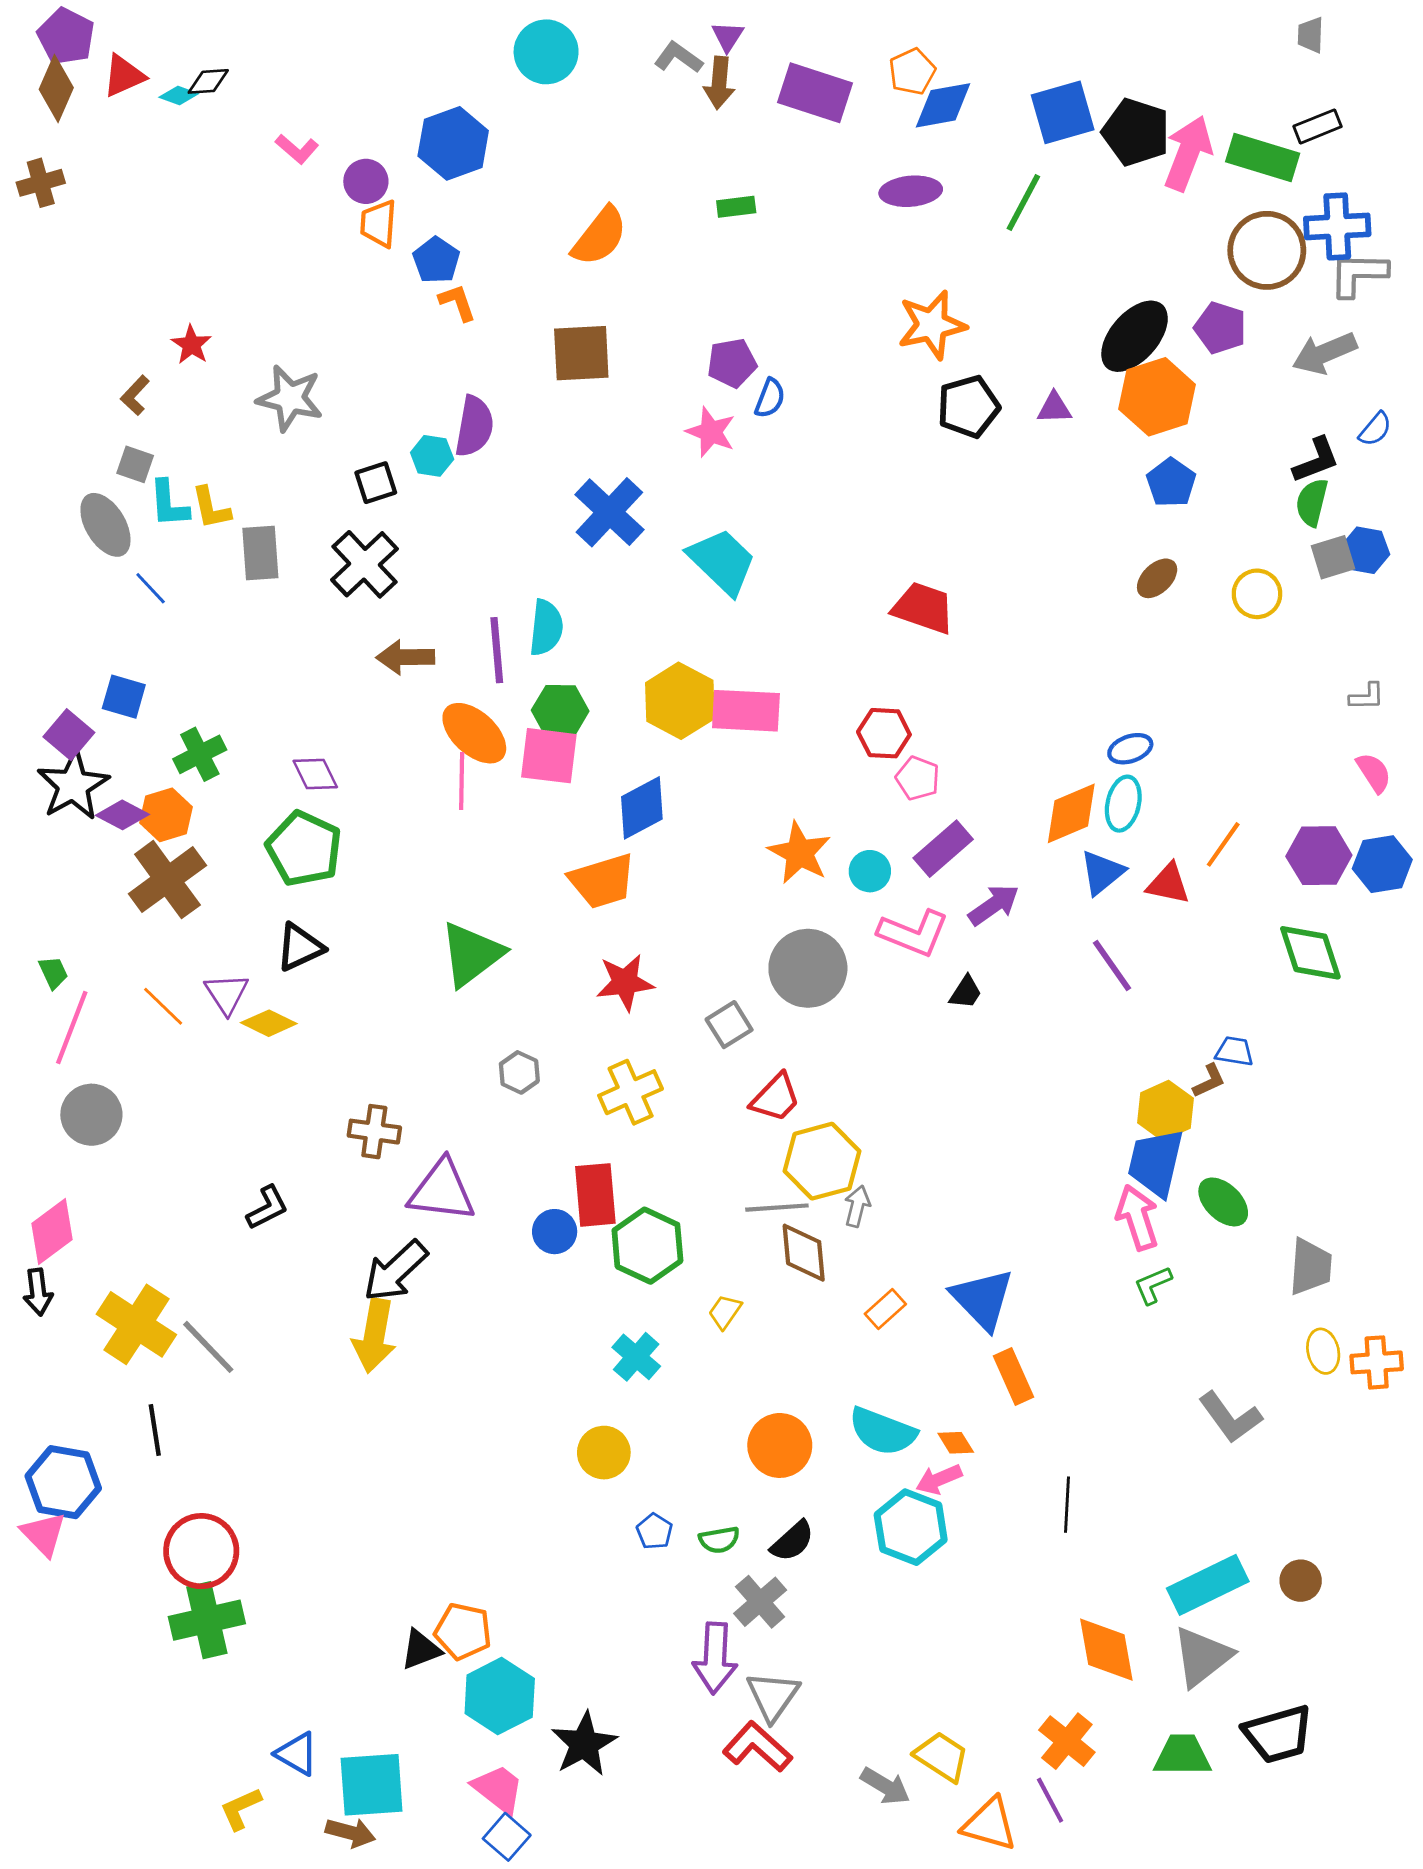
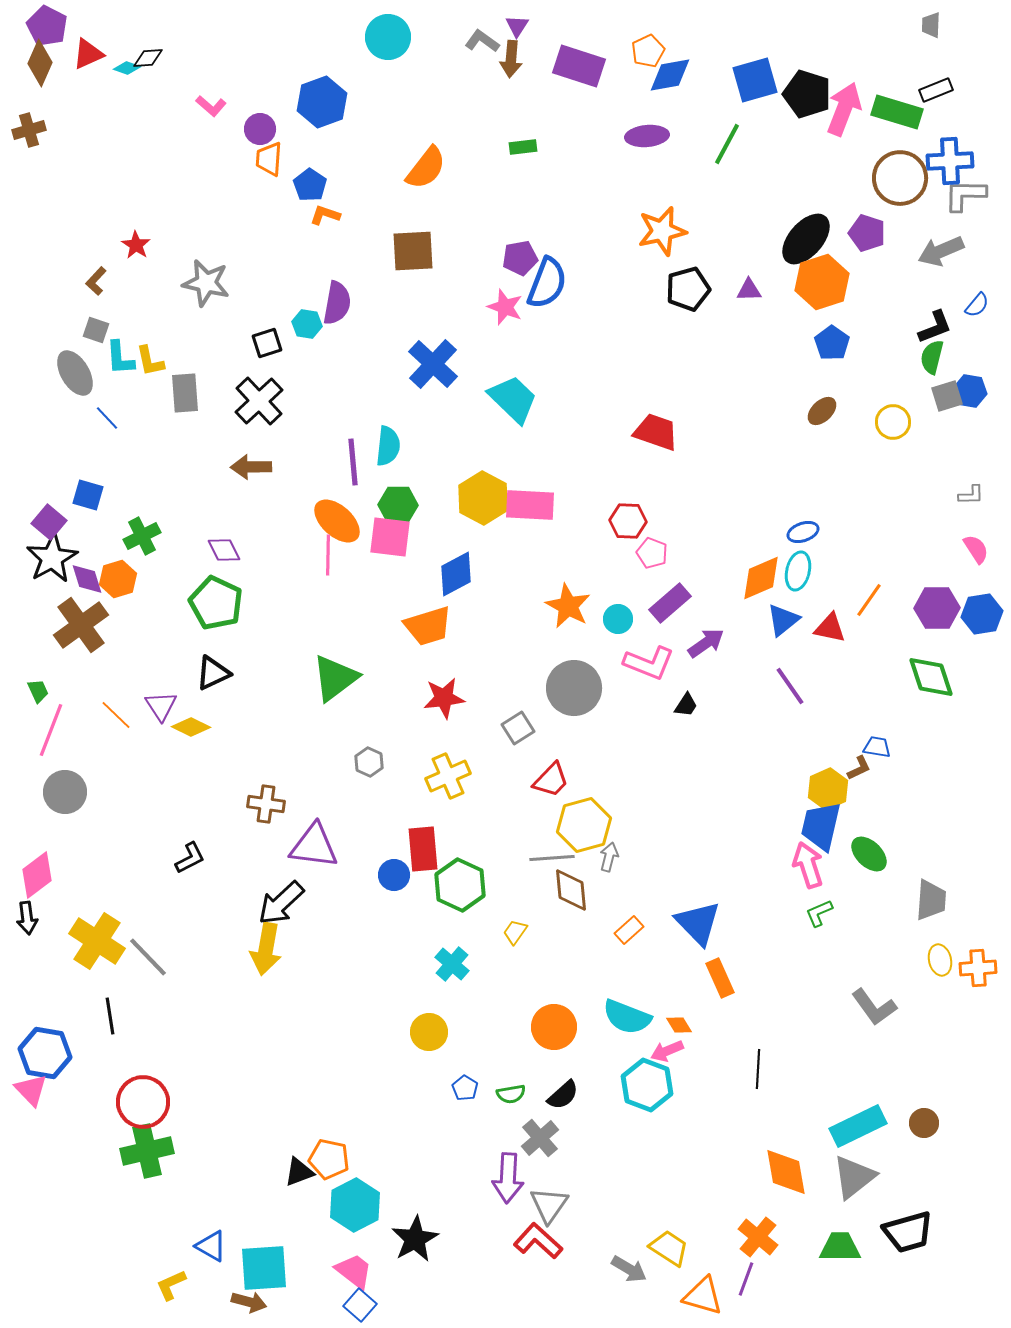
orange L-shape: (457, 302) -> (325, 215), turned -52
blue semicircle: (770, 398) -> (547, 283), size x1.8
brown arrow: (405, 657) -> (251, 467), moved
purple diamond: (122, 815) -> (87, 579), turned 45
brown cross: (167, 880) -> (81, 625), moved
purple line: (1050, 1800) -> (746, 1279), turned 48

